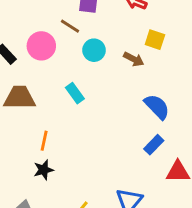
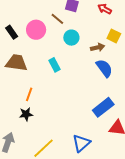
brown arrow: (134, 59) -> (98, 47), turned -48
blue semicircle: (157, 107) -> (104, 68), moved
blue rectangle: (154, 145) -> (103, 107), size x1.5

